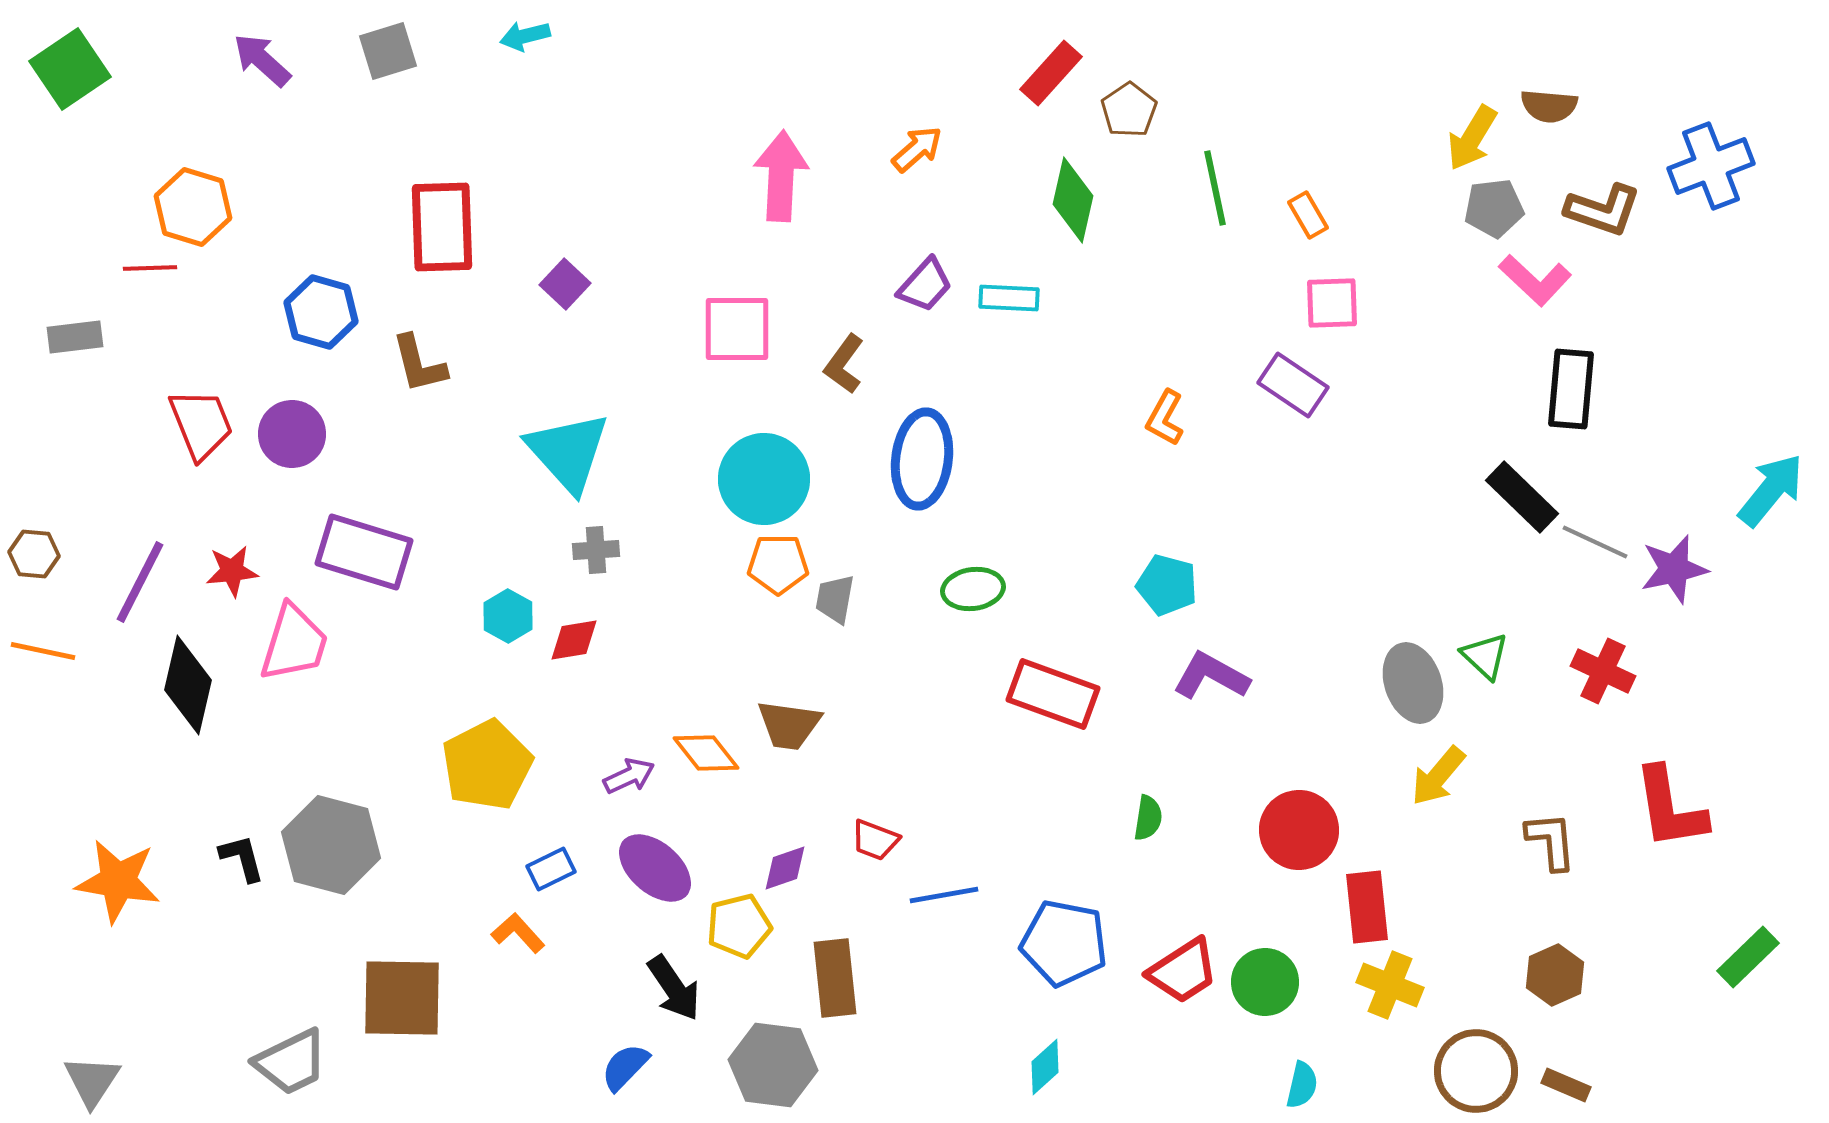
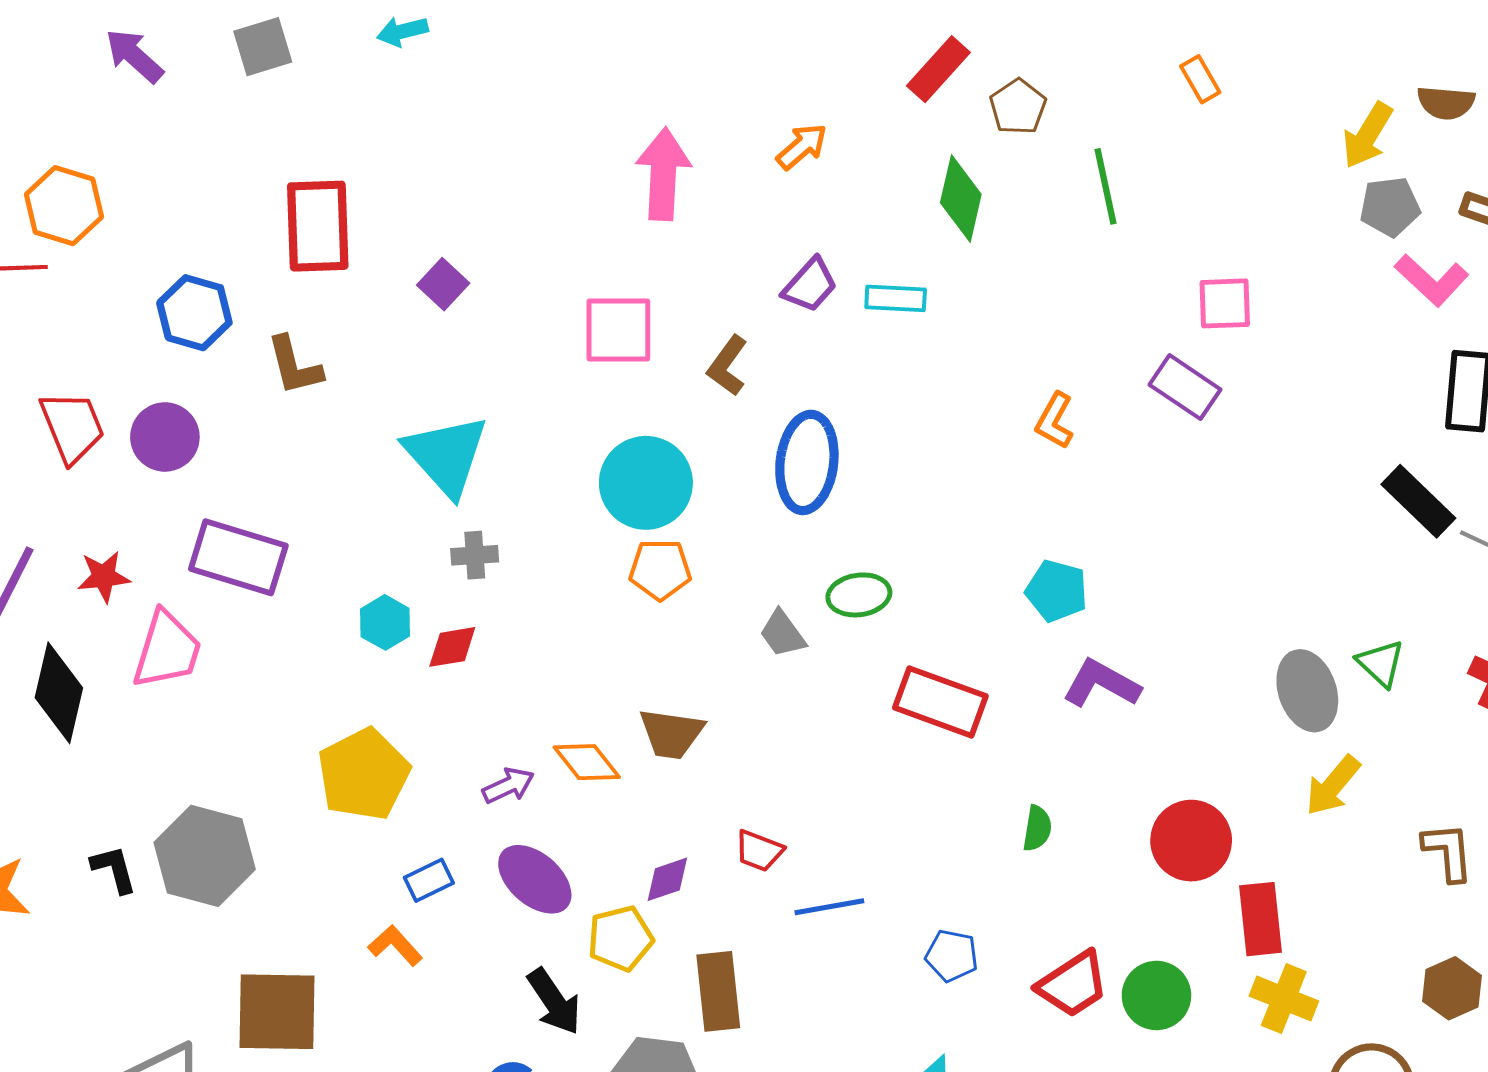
orange rectangle: (1308, 215) -> (1200, 79), moved
gray trapezoid: (835, 599) -> (782, 634), moved, turned -46
blue pentagon: (1064, 943) -> (952, 956), size x0.6

